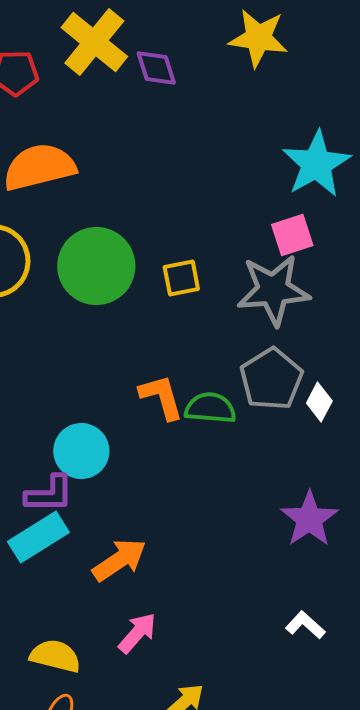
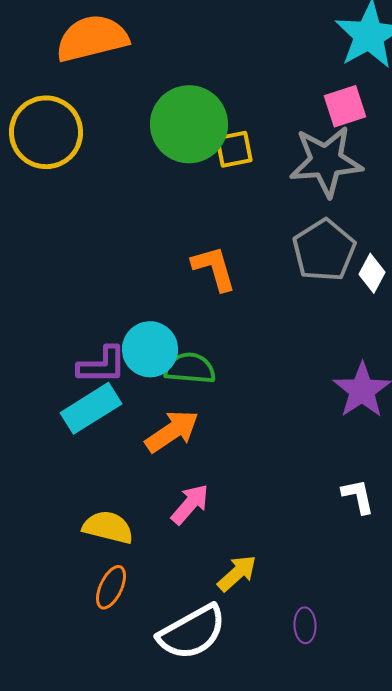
green circle: (96, 266) -> (189, 124), moved
green semicircle: (210, 408) -> (190, 368), moved
cyan circle: (81, 451) -> (150, 349), moved
white L-shape: (305, 625) -> (358, 496), turned 36

